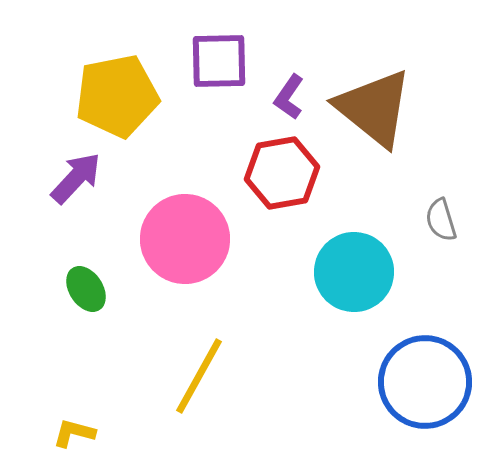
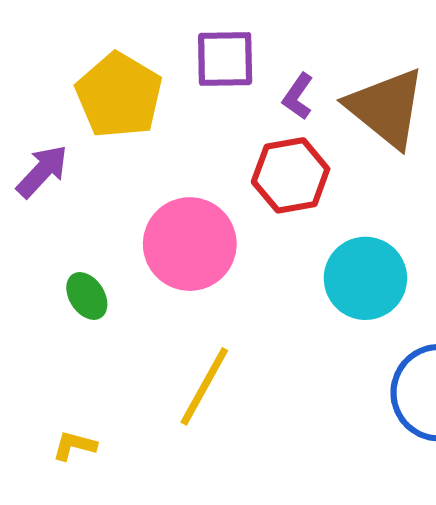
yellow pentagon: (117, 96) -> (119, 95), turned -30
purple arrow: (76, 178) -> (42, 171), moved

